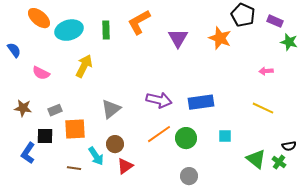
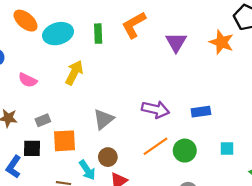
blue rectangle: (201, 102) -> (201, 112), size x0.7

